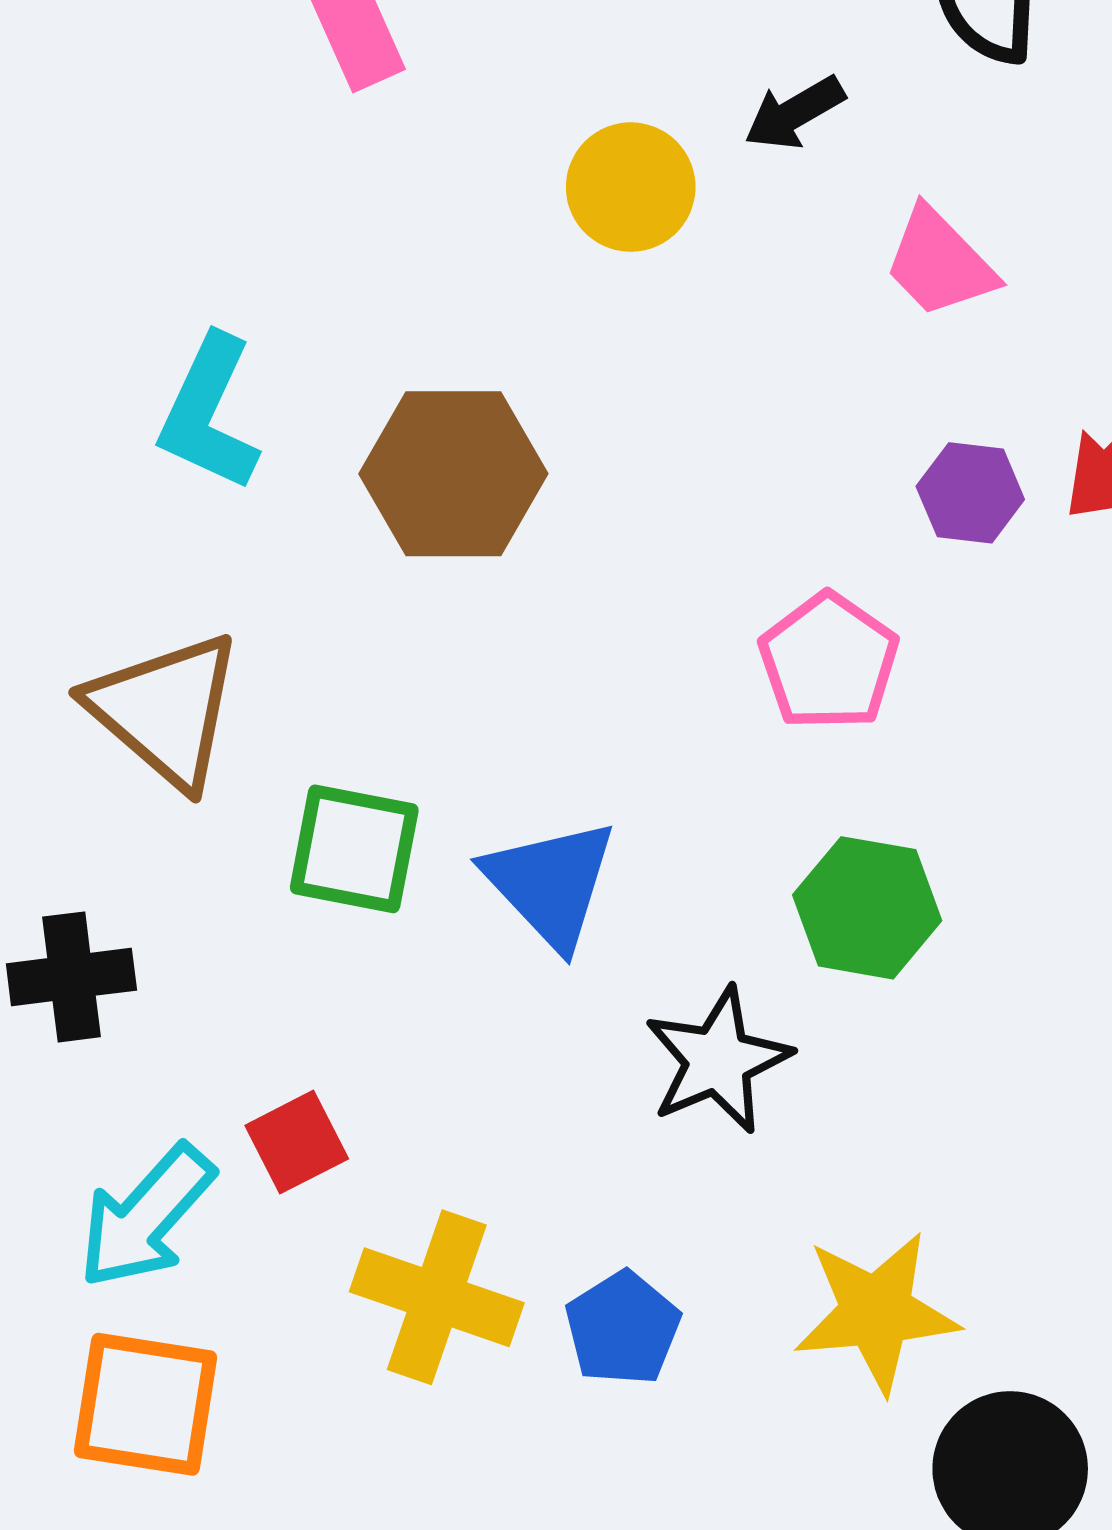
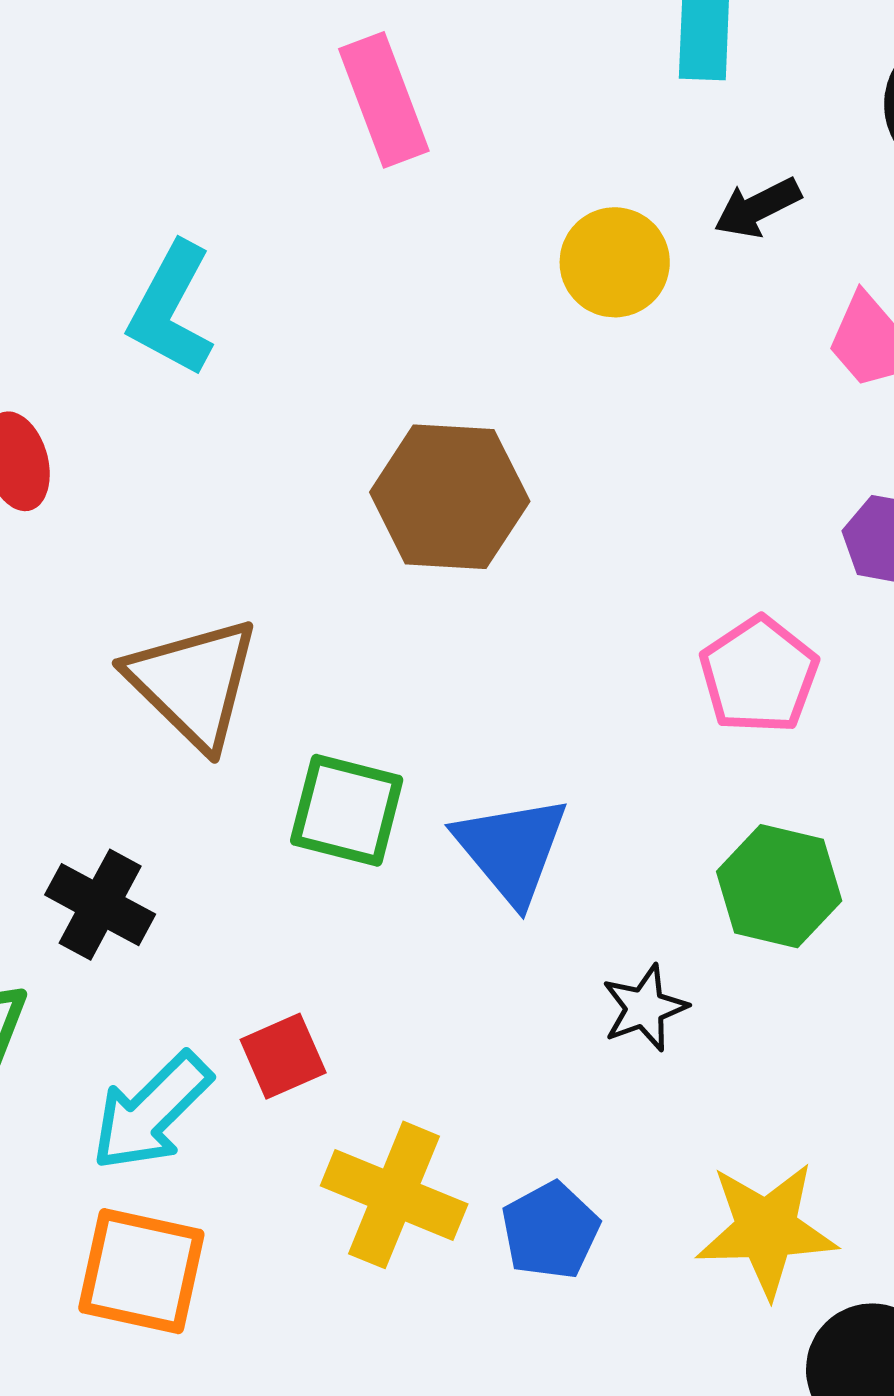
cyan L-shape: (209, 413) -> (171, 309), moved
black cross: (71, 977) -> (100, 905), turned 32
black star: (718, 1060) -> (645, 1008), size x0.7

